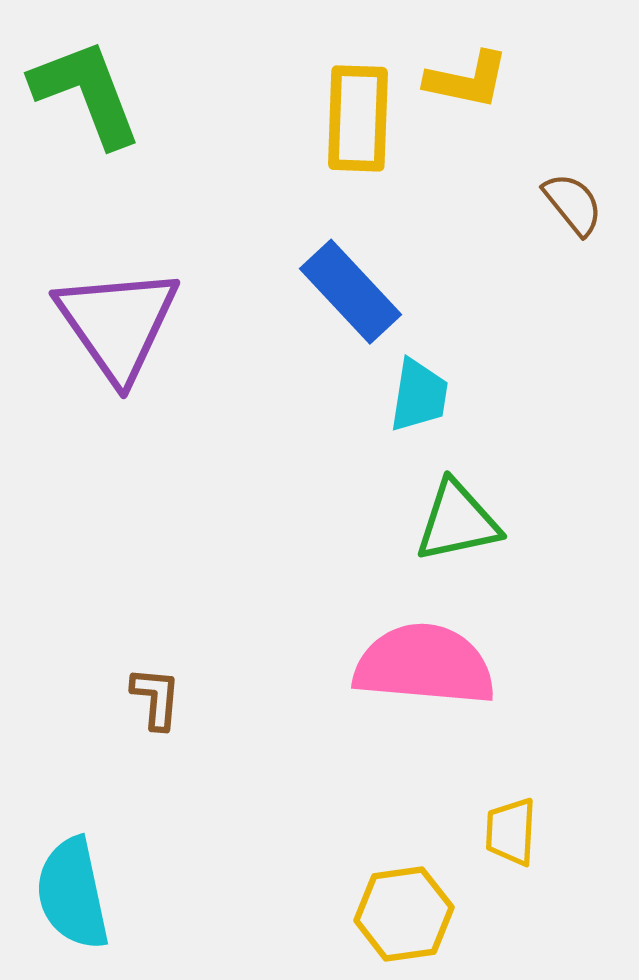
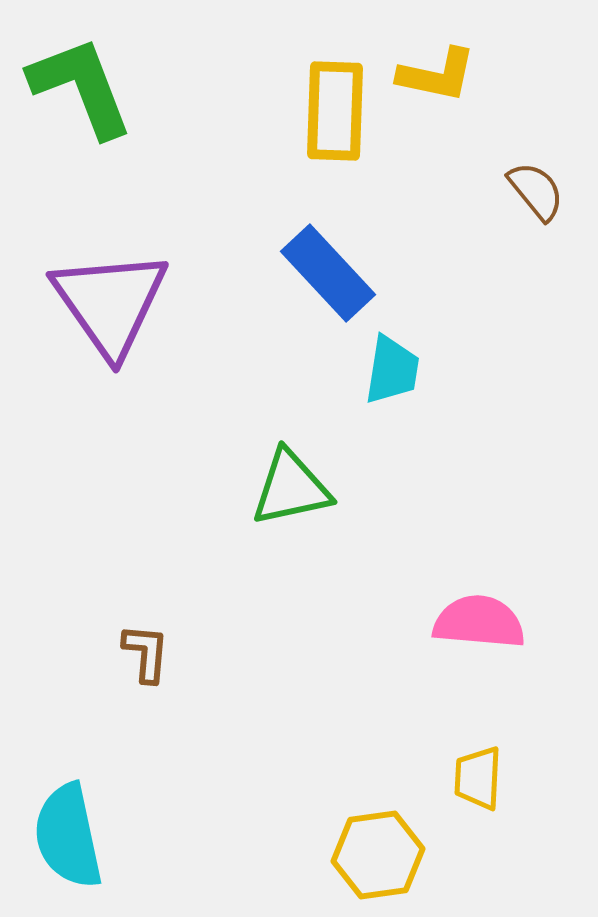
green triangle: (457, 522) -> (291, 488), moved
pink semicircle: (424, 665) -> (479, 622), moved, size x0.7

